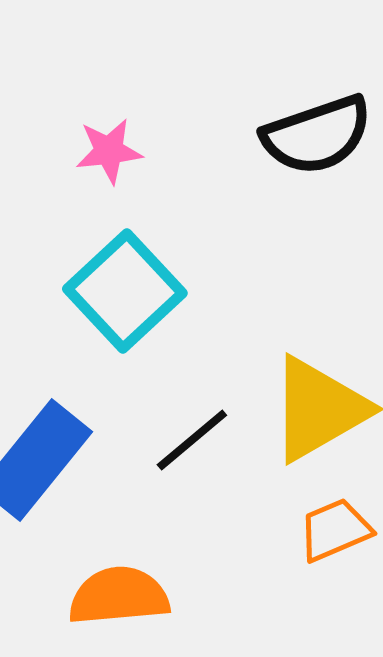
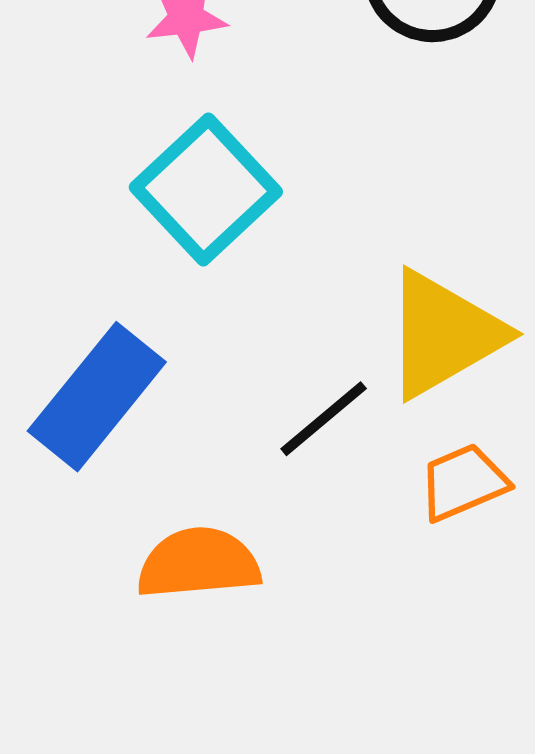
black line: (192, 440) -> (324, 419), moved

